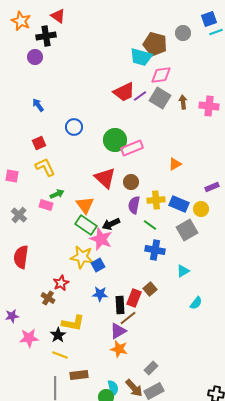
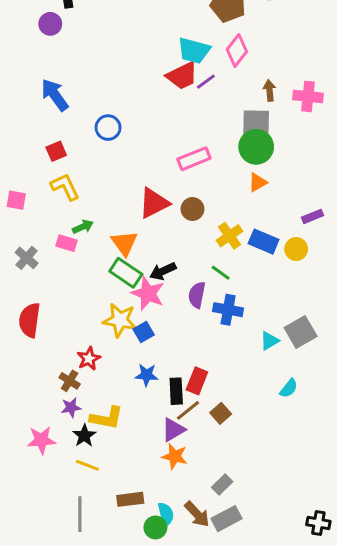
cyan trapezoid: (141, 57) -> (194, 51), moved
pink diamond: (161, 75) -> (237, 51), turned -45
gray square: (160, 98) -> (256, 123), moved, turned -30
blue arrow: (38, 105) -> (55, 95), size x1.6
green circle: (115, 140) -> (256, 147), moved
red triangle: (105, 178) -> (154, 203), turned 50
yellow cross: (156, 200) -> (229, 236), turned -30
purple semicircle: (134, 205) -> (197, 295), moved
gray square: (187, 230) -> (301, 332), moved
brown square: (150, 289) -> (221, 413), moved
purple star: (12, 316) -> (71, 407), moved
brown rectangle: (79, 375) -> (130, 499), moved

